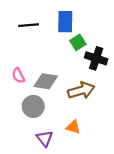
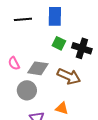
green square: (78, 42) -> (59, 43), moved, turned -32
brown arrow: (81, 90) -> (69, 76), turned 40

